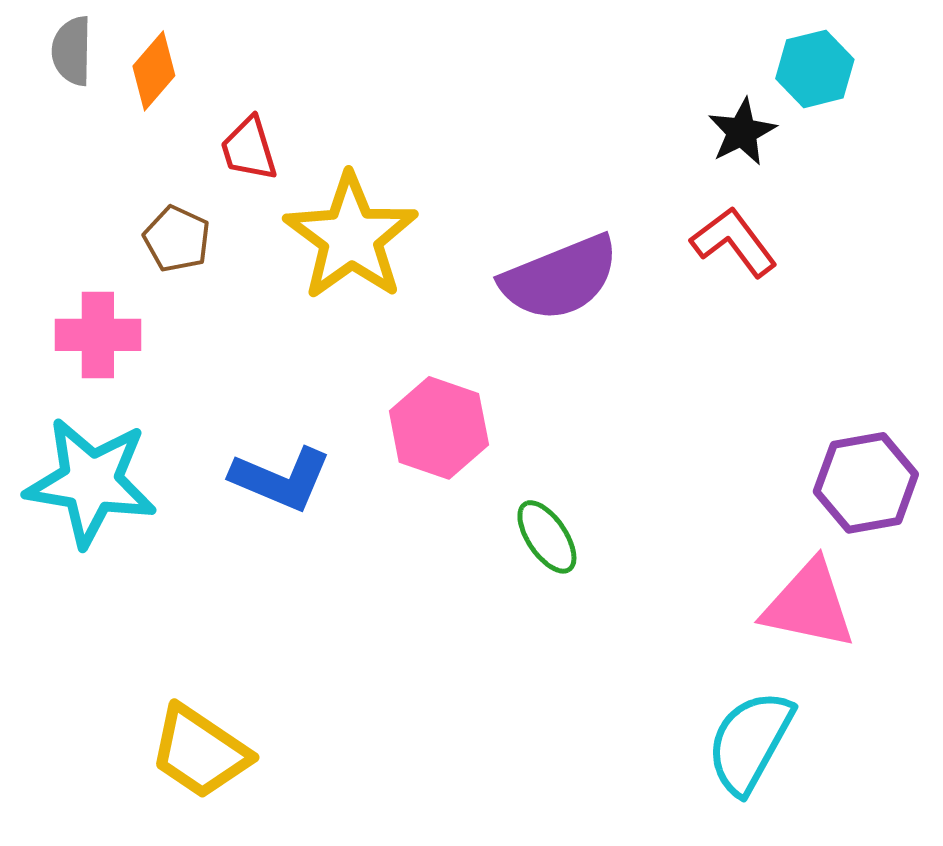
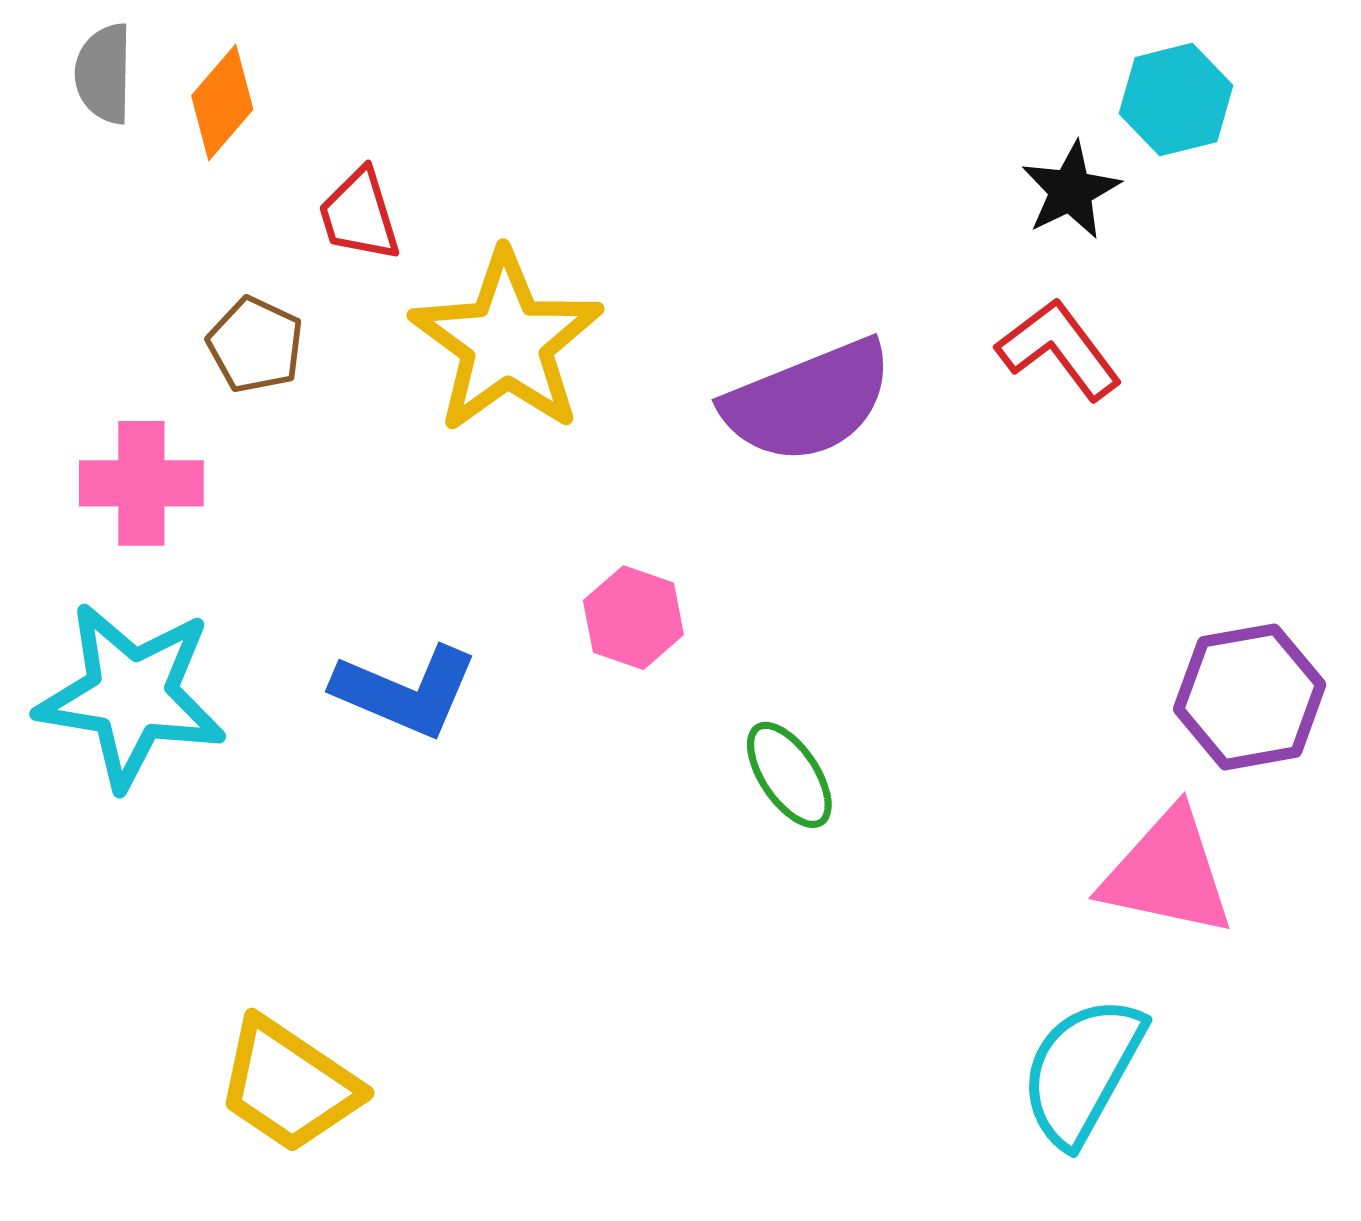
pink hexagon: (439, 428) -> (633, 618), size x0.7

